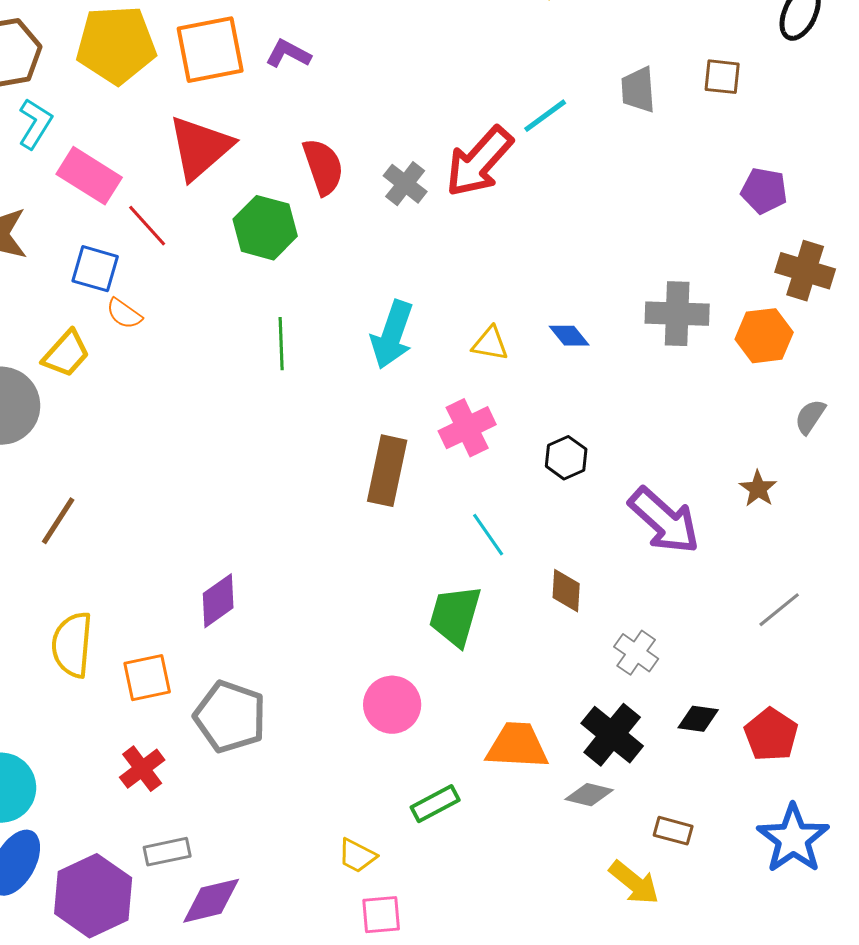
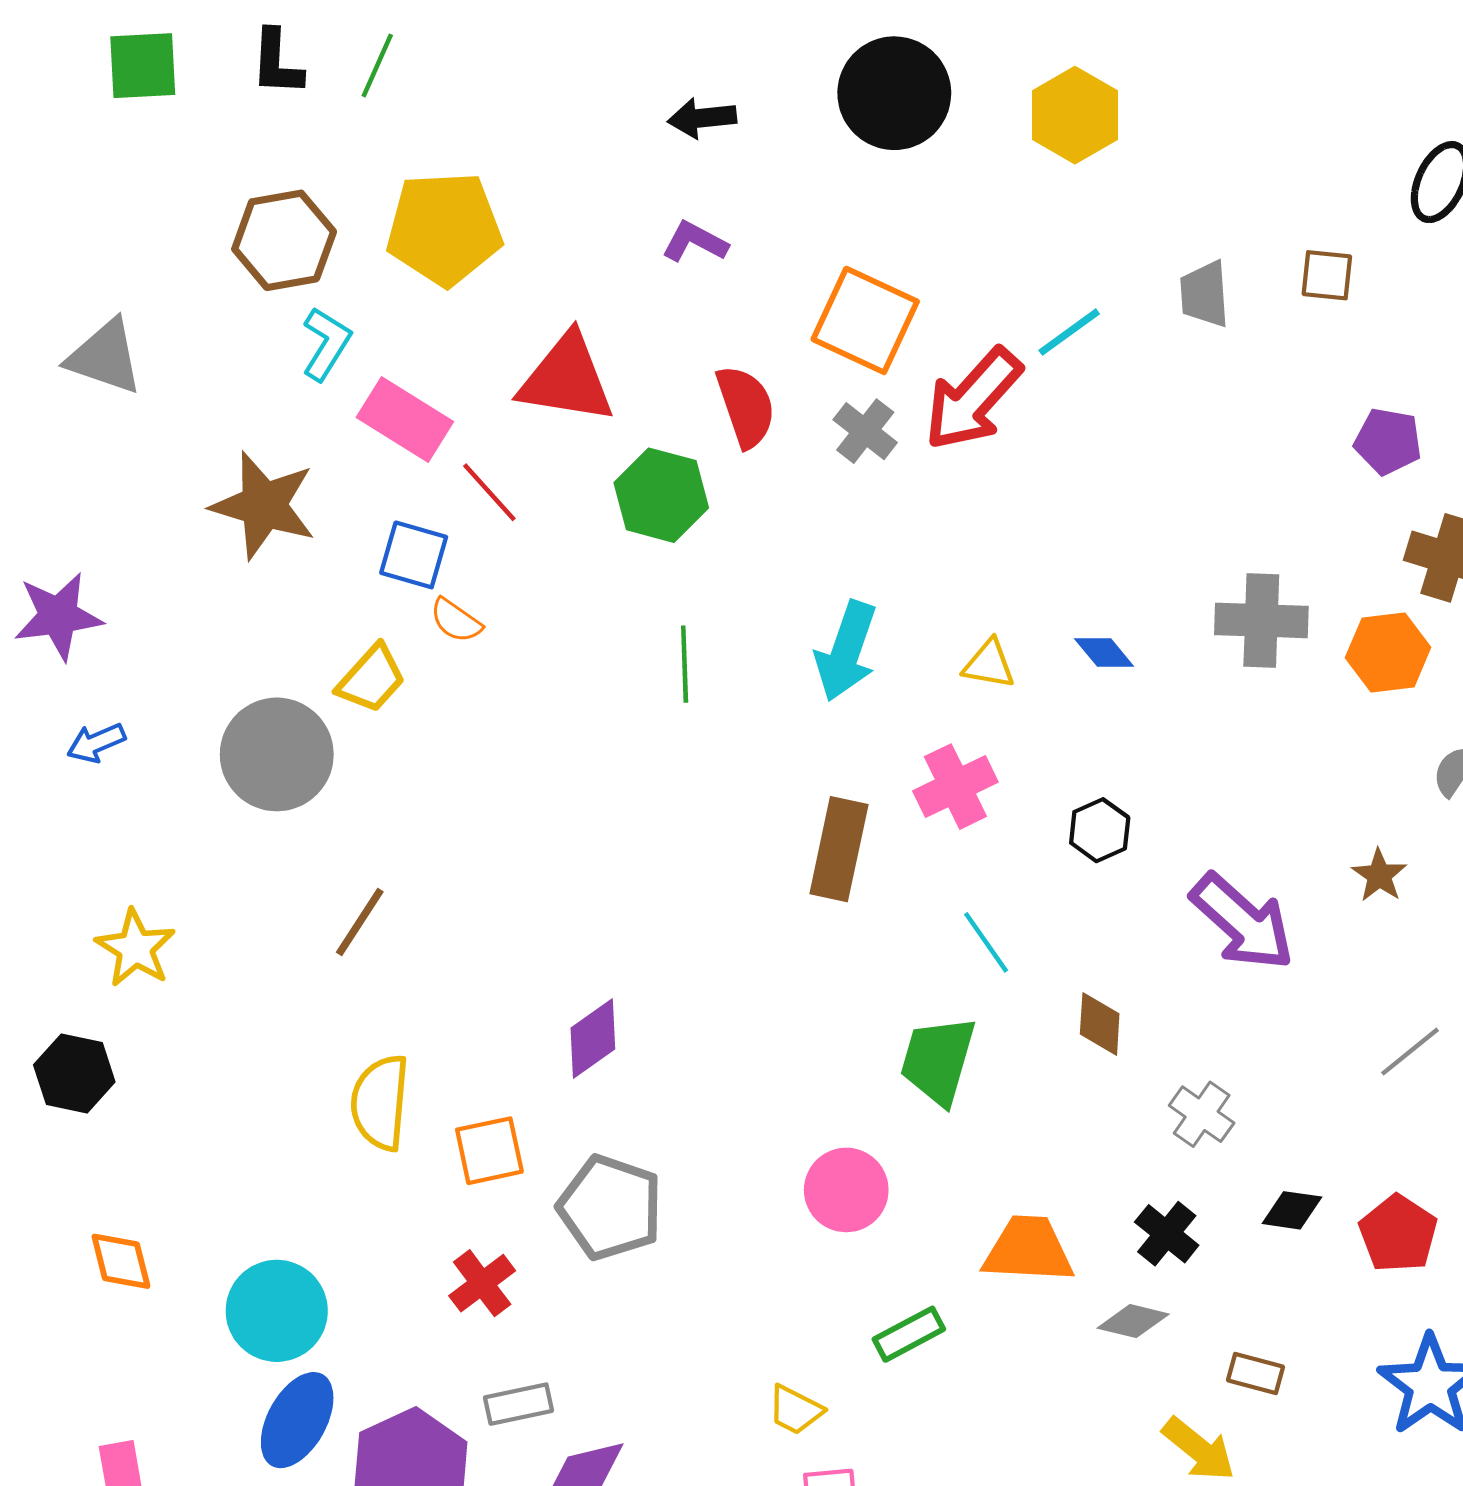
orange square: (210, 50) -> (865, 320), moved, turned 36
red triangle: (200, 148) -> (567, 379), turned 50
black cross: (612, 735) -> (1167, 1234), size x0.7

